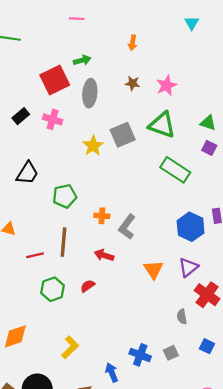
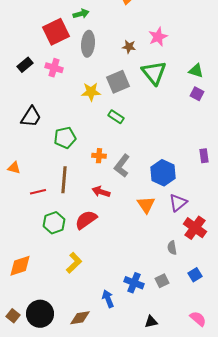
brown star: (133, 83) -> (129, 47), moved
green triangle: (162, 125) -> (154, 73), turned 32
yellow star: (93, 146) -> (91, 92), turned 30
green rectangle: (175, 170) -> (116, 117), moved, size x0.6
blue hexagon: (191, 227) -> (163, 173), moved
red semicircle: (88, 286) -> (86, 220), size x1.6
blue square: (207, 346) -> (195, 275), turned 32
yellow L-shape: (70, 347) -> (74, 263), moved

